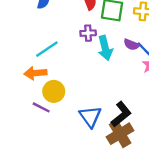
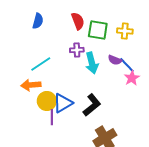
purple line: (41, 107) -> (52, 117), moved, turned 63
black L-shape: (121, 114) -> (92, 105), moved
blue triangle: (90, 117) -> (63, 103), moved, turned 35

